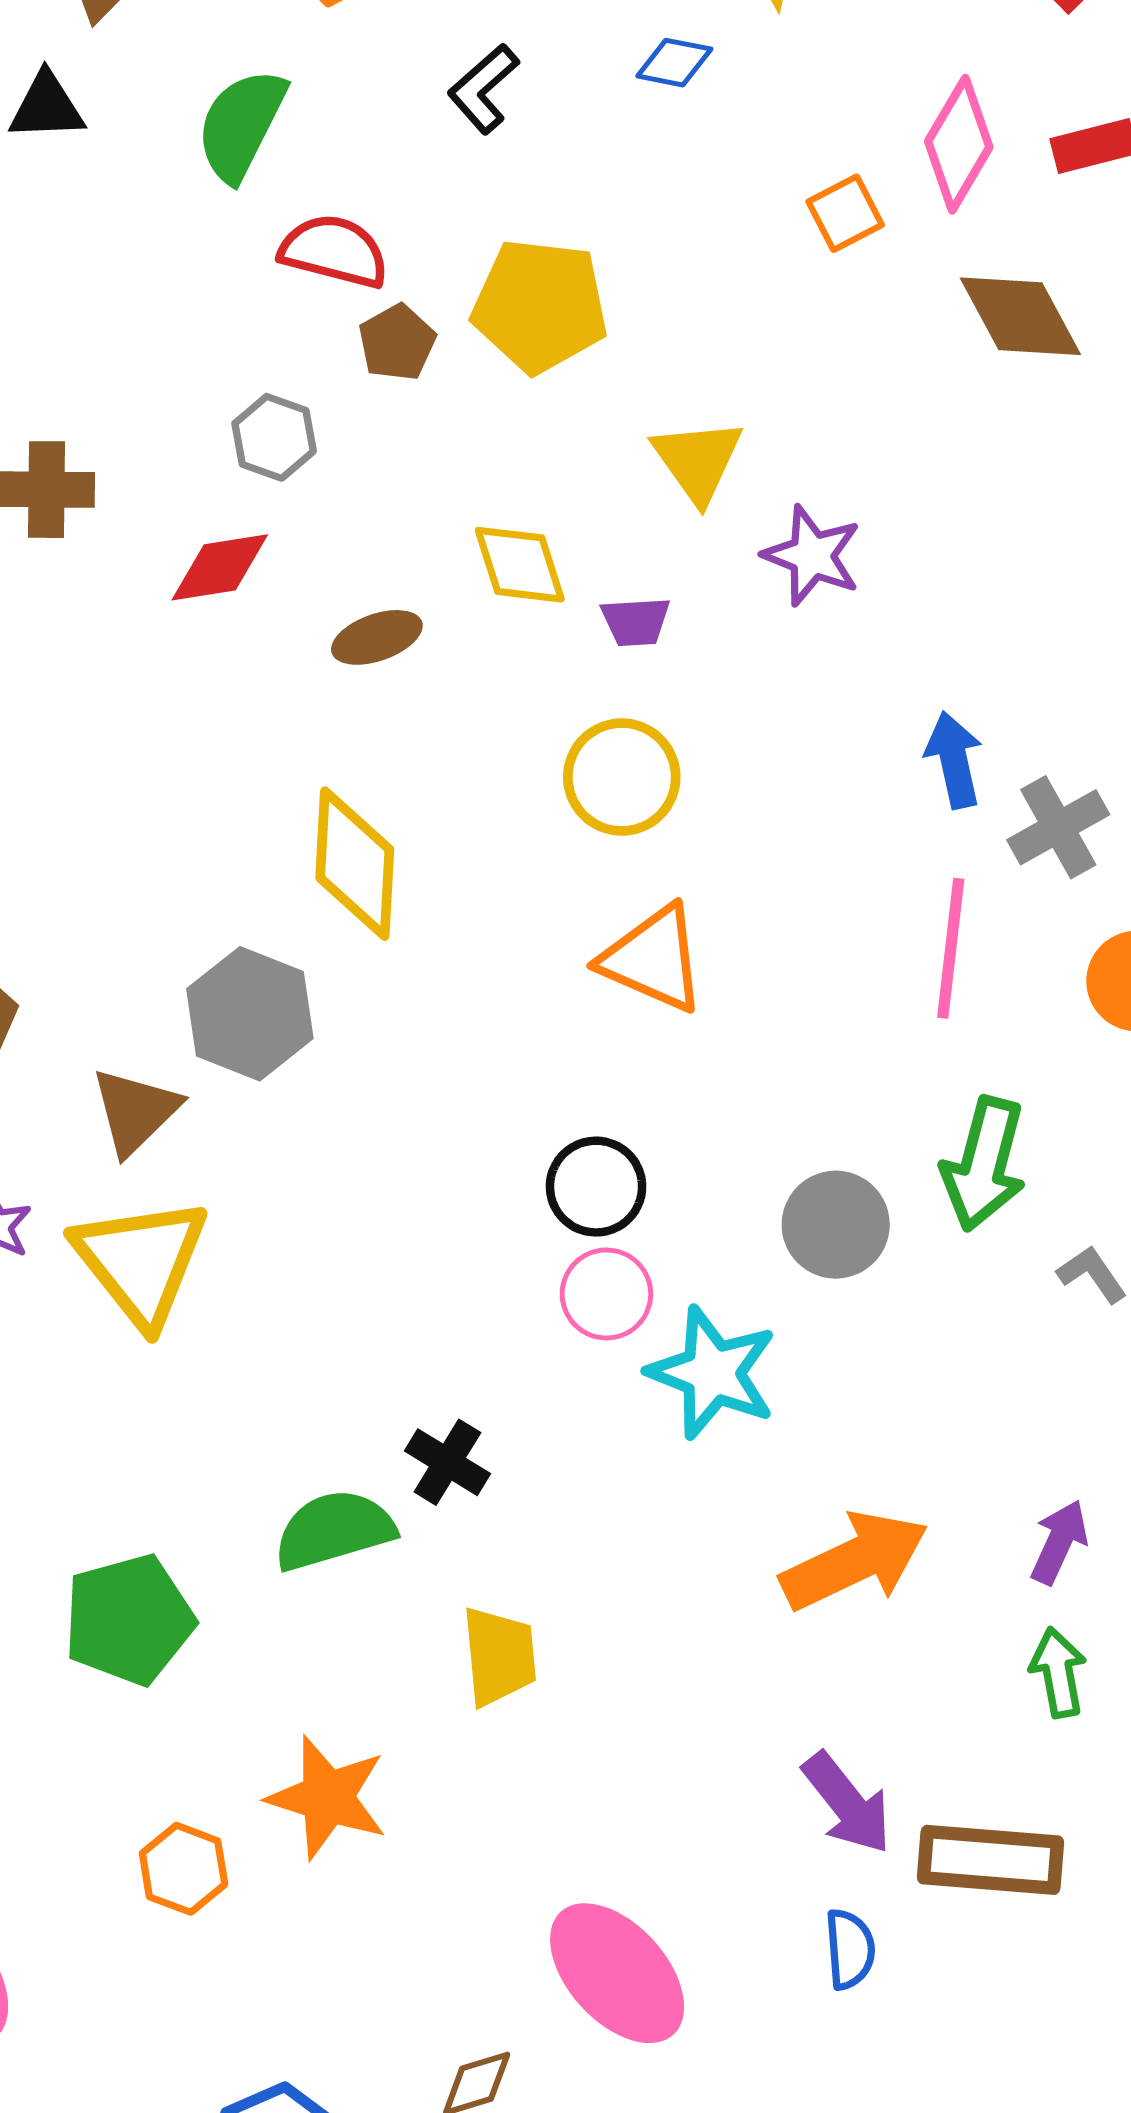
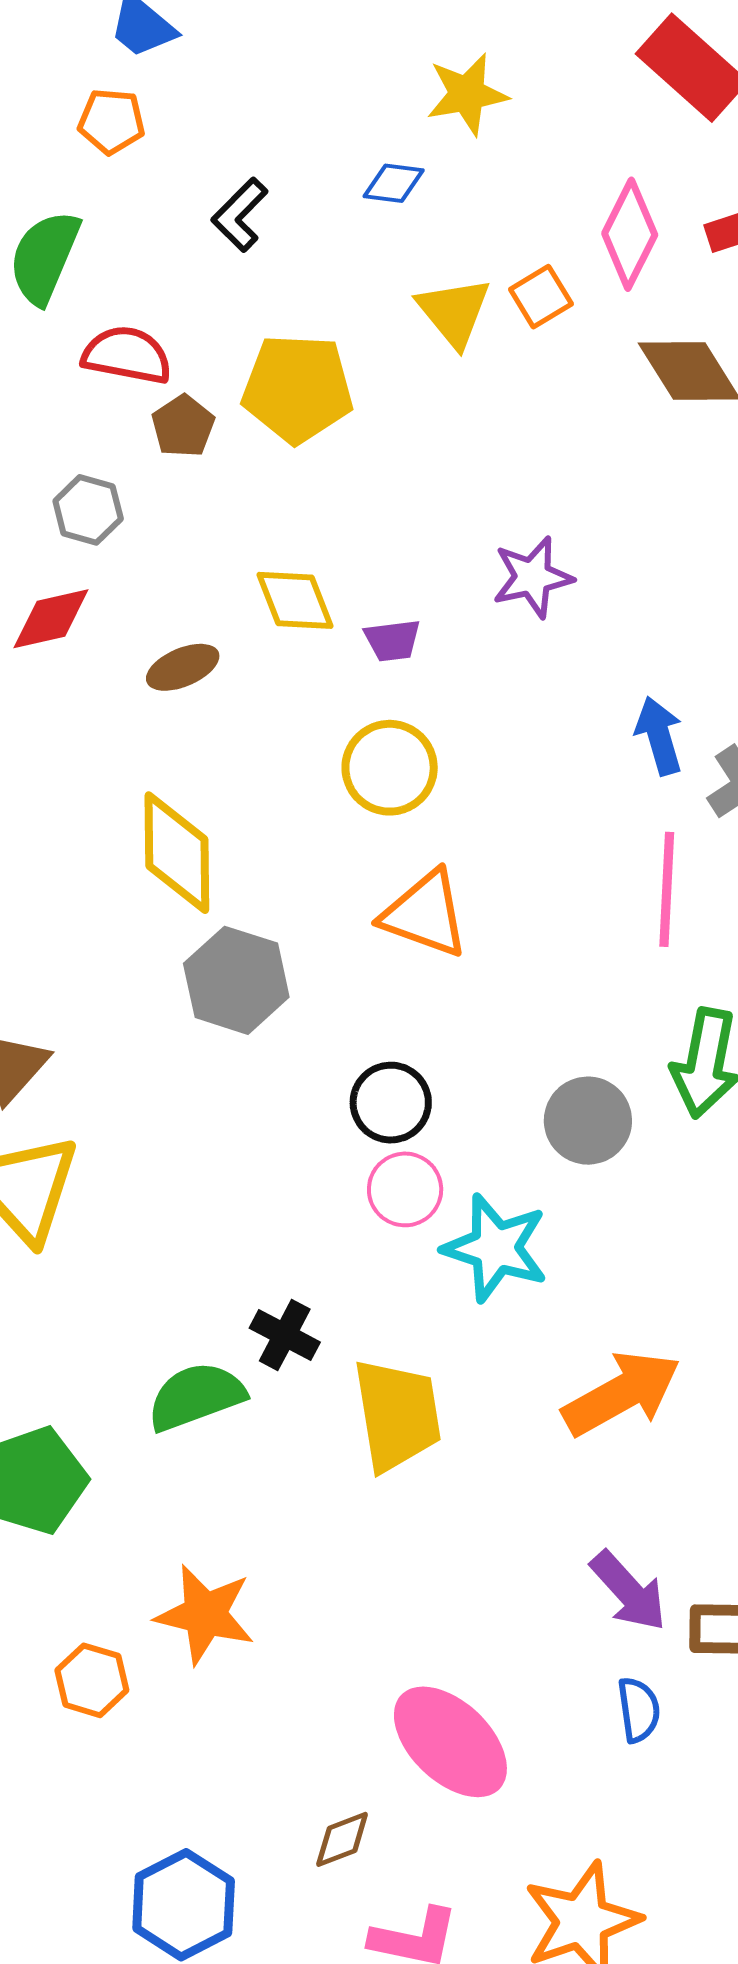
yellow triangle: (698, 461) -> (454, 312), moved
purple star: (812, 556) -> (533, 577), turned -30
gray hexagon: (250, 1014) -> (236, 980), moved
yellow trapezoid: (499, 1656) -> (397, 1415), moved, size x1.4

